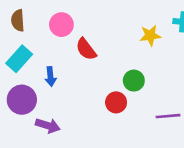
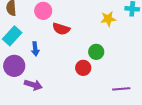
red semicircle: (86, 49) -> (61, 29), turned -36
purple line: (168, 116) -> (121, 89), moved

